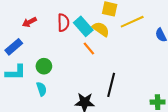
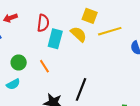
cyan rectangle: (83, 26) -> (55, 39), moved, turned 48
orange line: (89, 48) -> (44, 66), moved
cyan semicircle: (41, 89) -> (13, 84), turned 72

